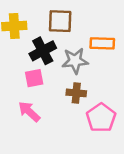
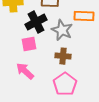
gray star: (75, 61) -> (62, 30), turned 30
pink pentagon: (101, 118) -> (65, 84), moved

